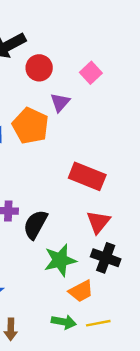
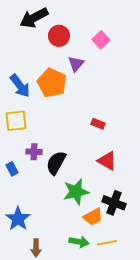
red rectangle: (87, 176) -> (98, 124), size x0.5
red triangle: (98, 222) -> (107, 161), turned -40
black cross: (106, 258) -> (114, 203), moved

